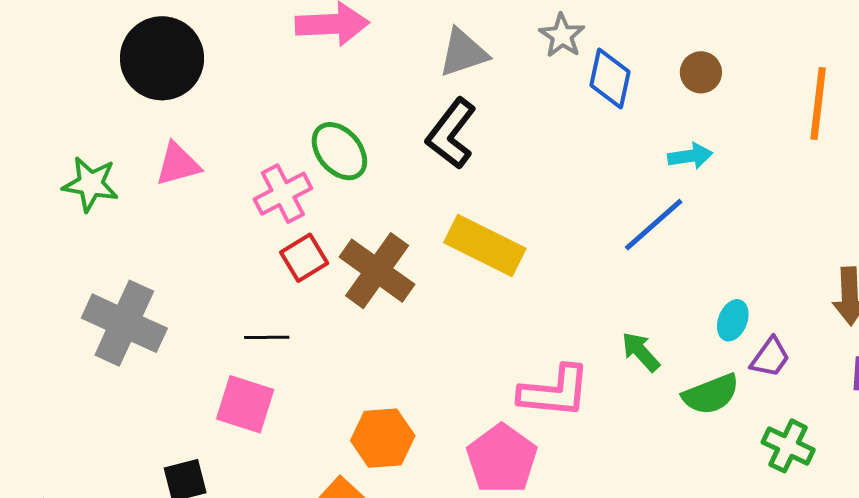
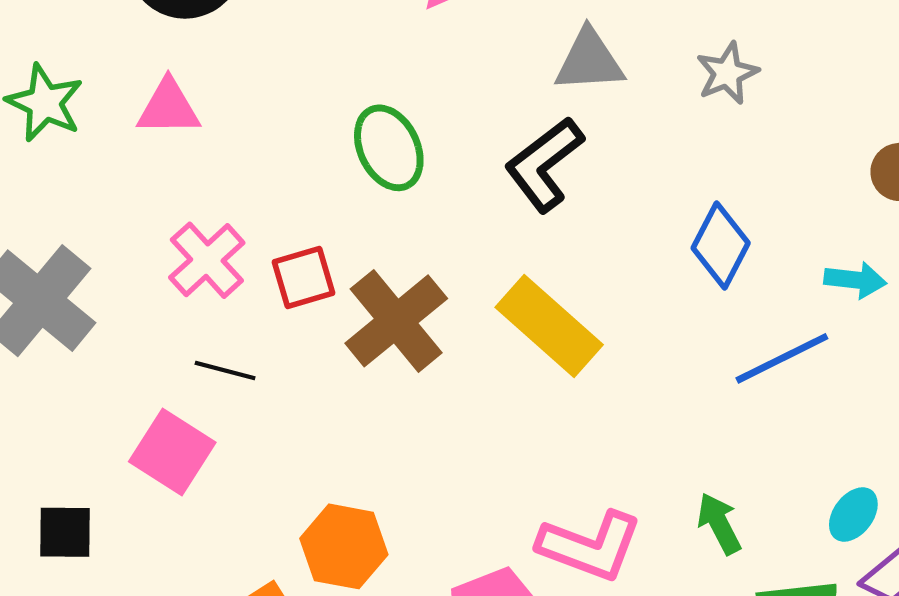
blue diamond: (610, 78) -> (721, 246), moved
pink cross: (283, 194) -> (207, 260), moved, turned -30

